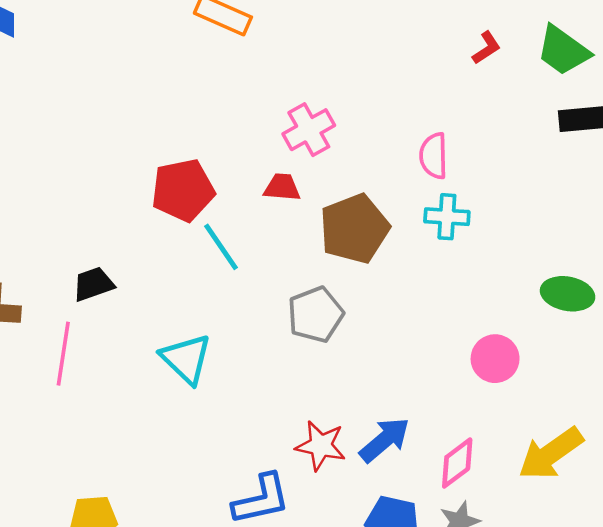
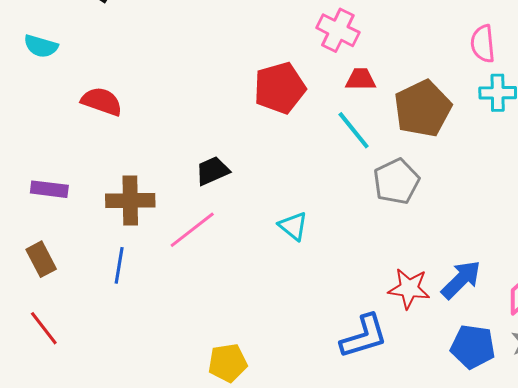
pink cross: (309, 130) -> (338, 30), moved, turned -30
cyan line: (221, 247) -> (354, 130), moved
pink line: (63, 354) -> (192, 230), turned 48
cyan triangle: (186, 359) -> (293, 226), size x0.7

